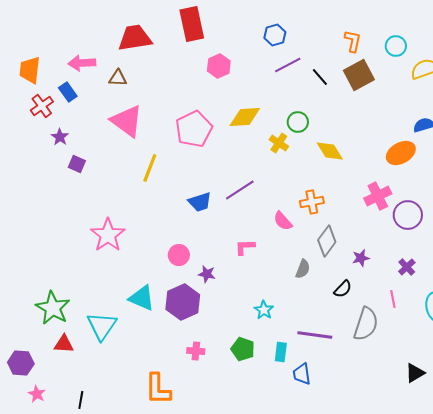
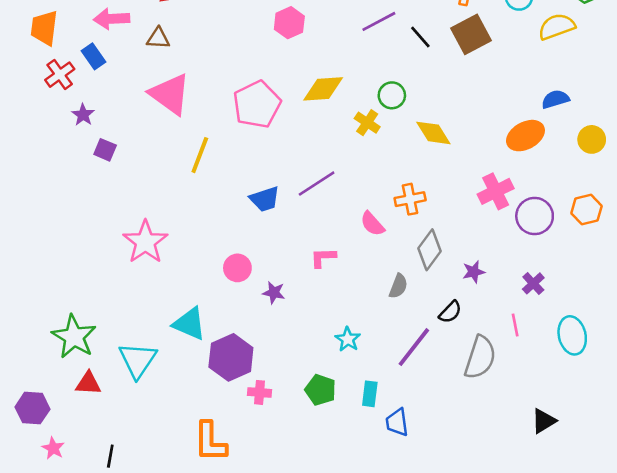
purple hexagon: (183, 302) -> (231, 357), moved
purple line: (315, 335) -> (414, 347), moved, turned -60

